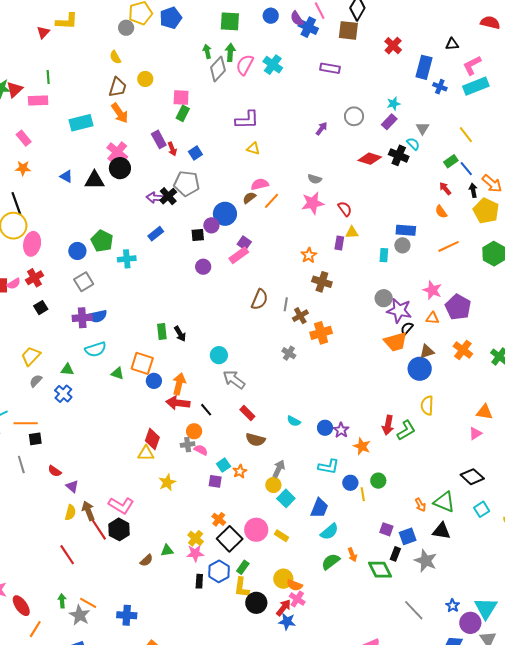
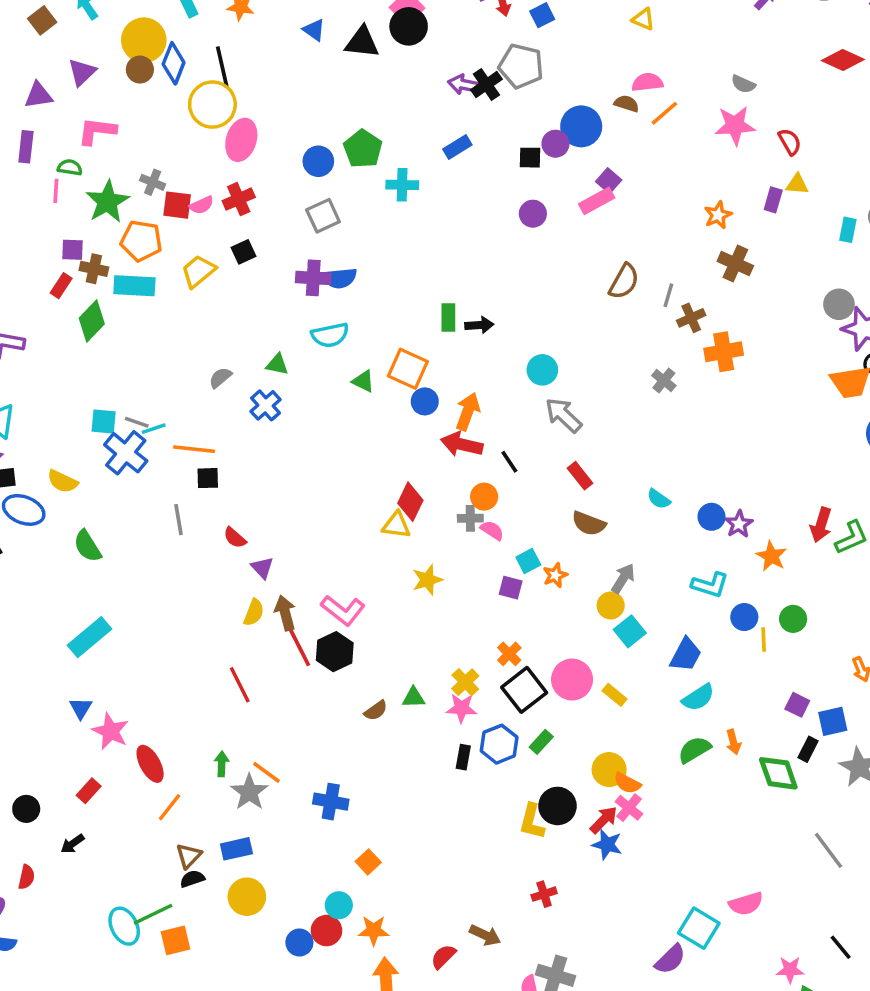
brown semicircle: (249, 198) -> (627, 104), turned 48
black arrow: (180, 334) -> (479, 325), turned -70
yellow trapezoid: (31, 356) -> (198, 271), moved
yellow L-shape: (242, 587) -> (532, 822), moved

